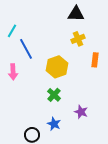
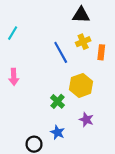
blue line: (26, 49) -> (61, 52), moved
orange rectangle: (95, 60) -> (101, 52), moved
yellow hexagon: (57, 67) -> (81, 85), moved

